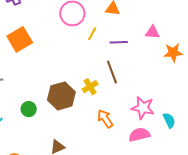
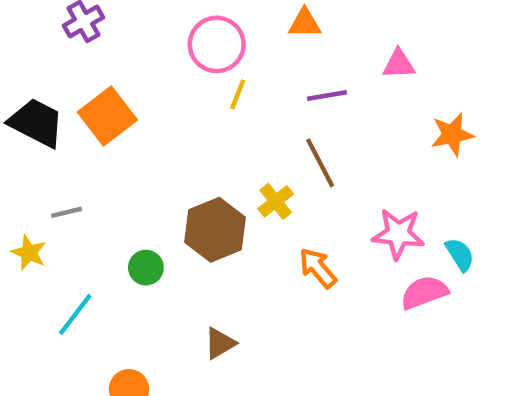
yellow line: (92, 34) -> (238, 94), moved
orange star: (173, 53) -> (452, 134), moved
pink semicircle: (139, 135) -> (424, 292), moved

